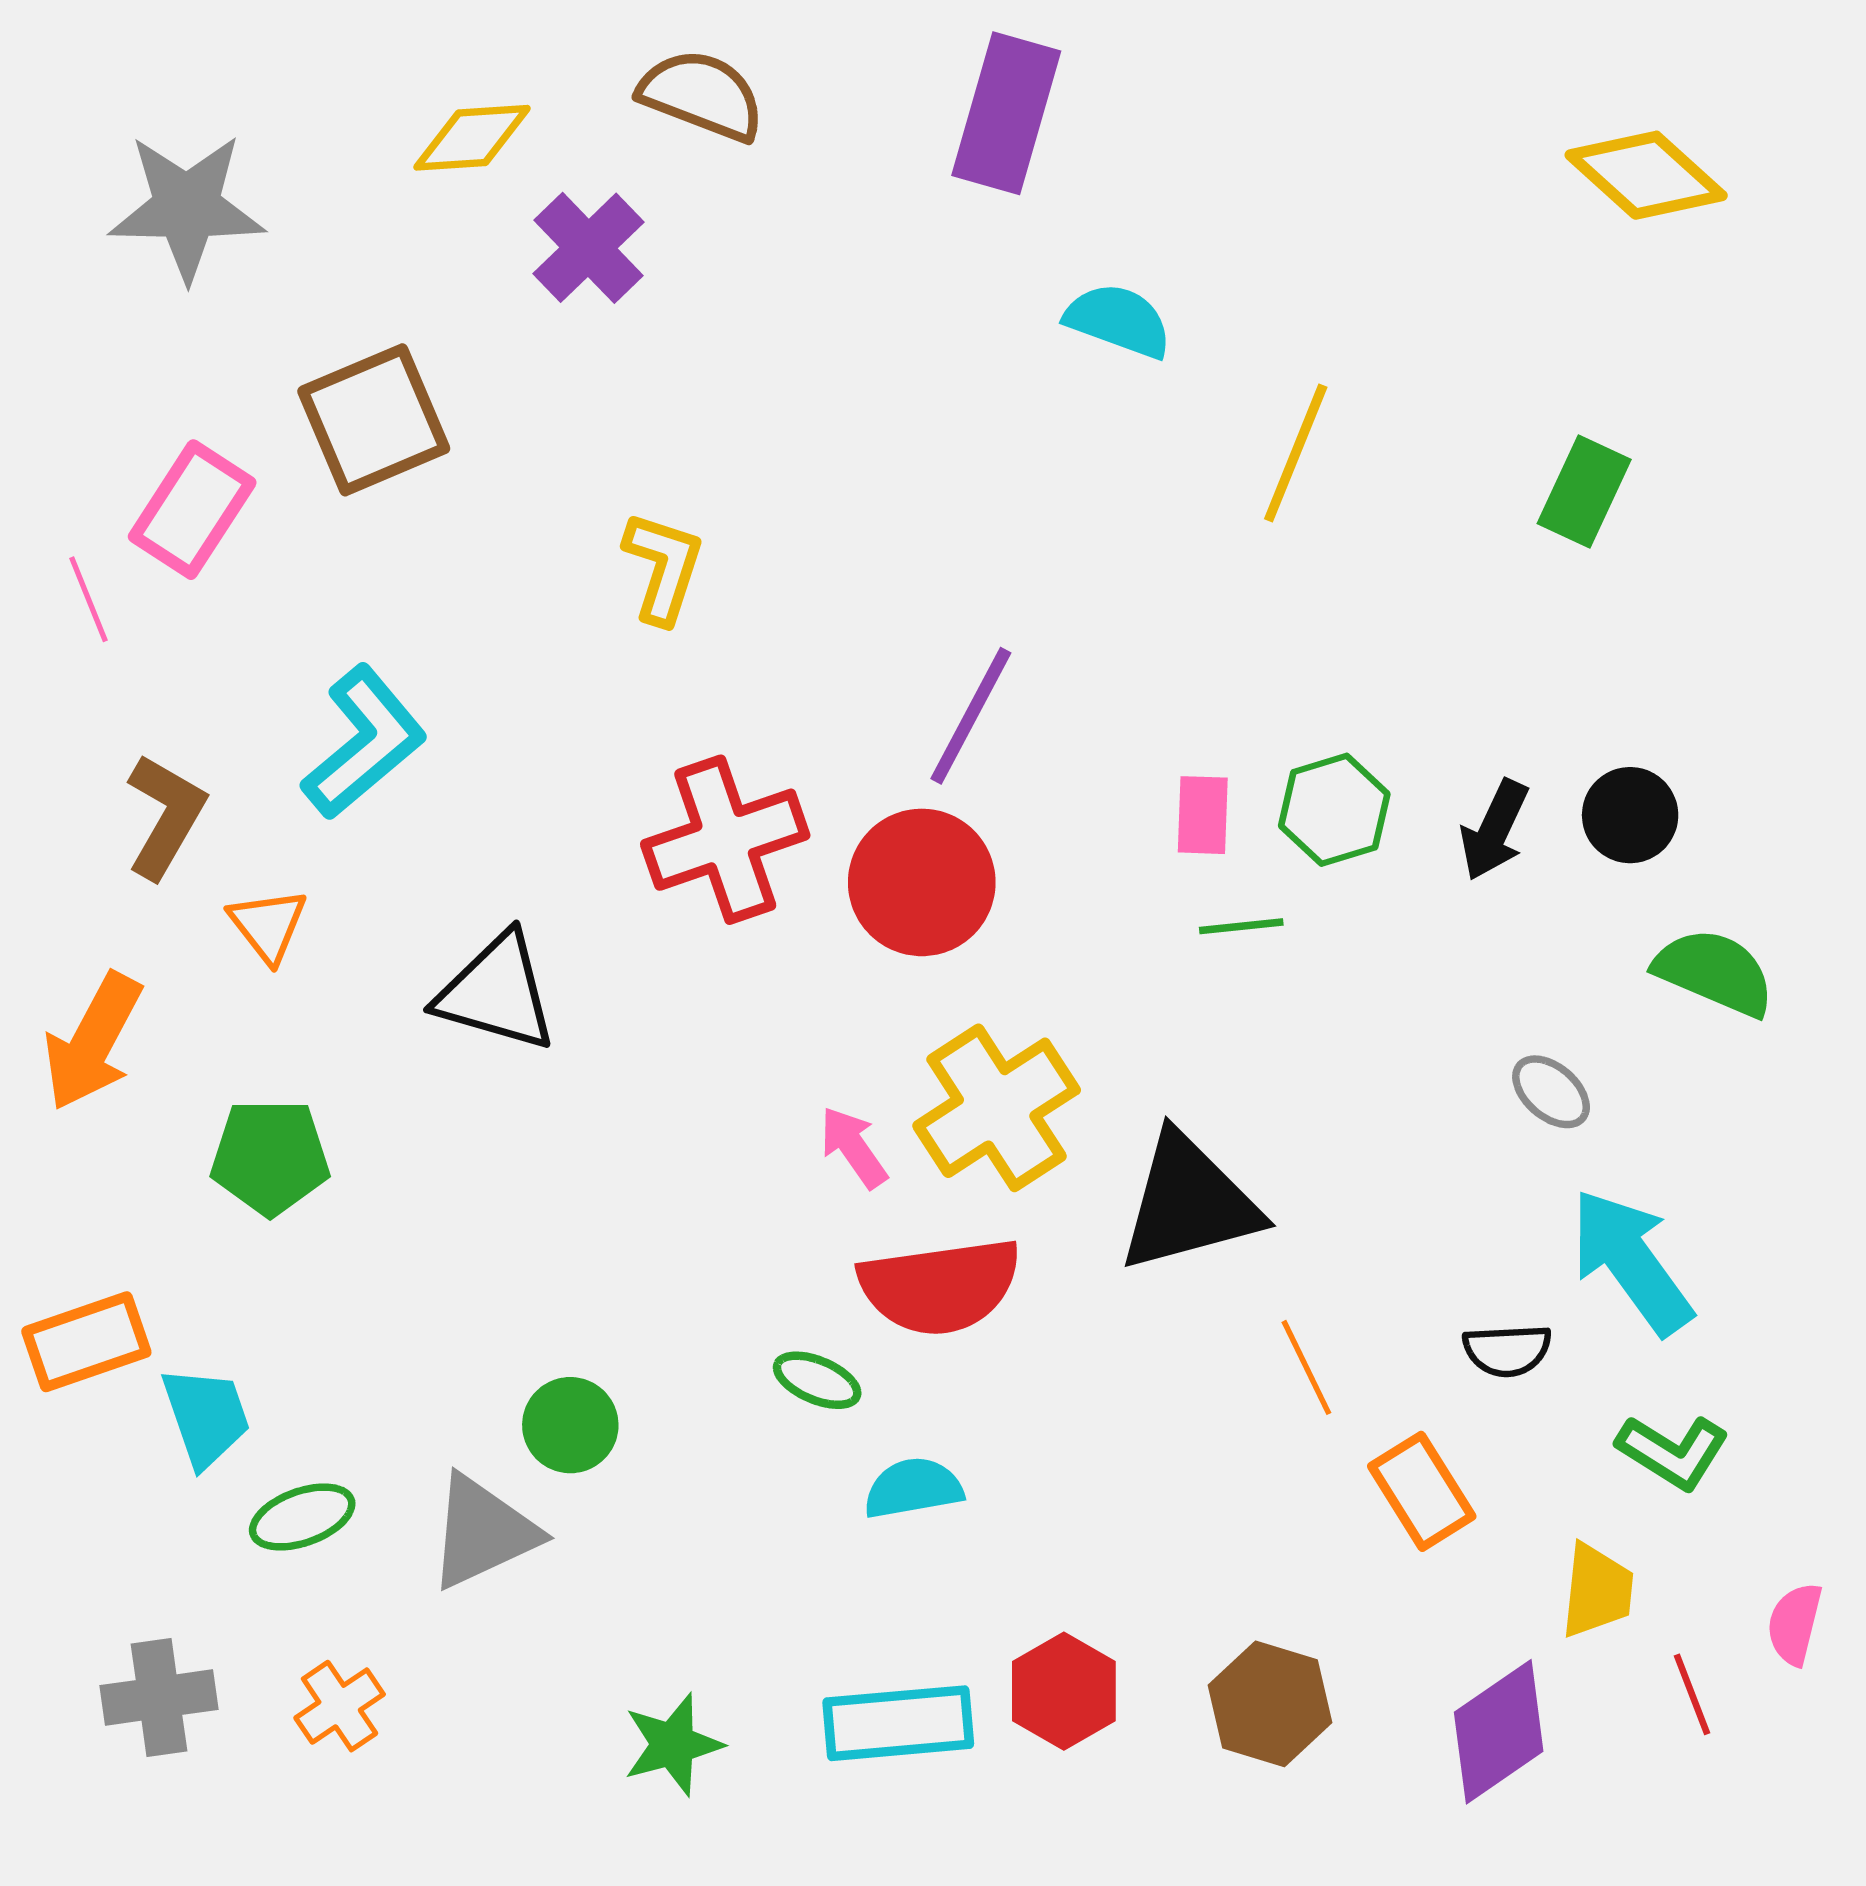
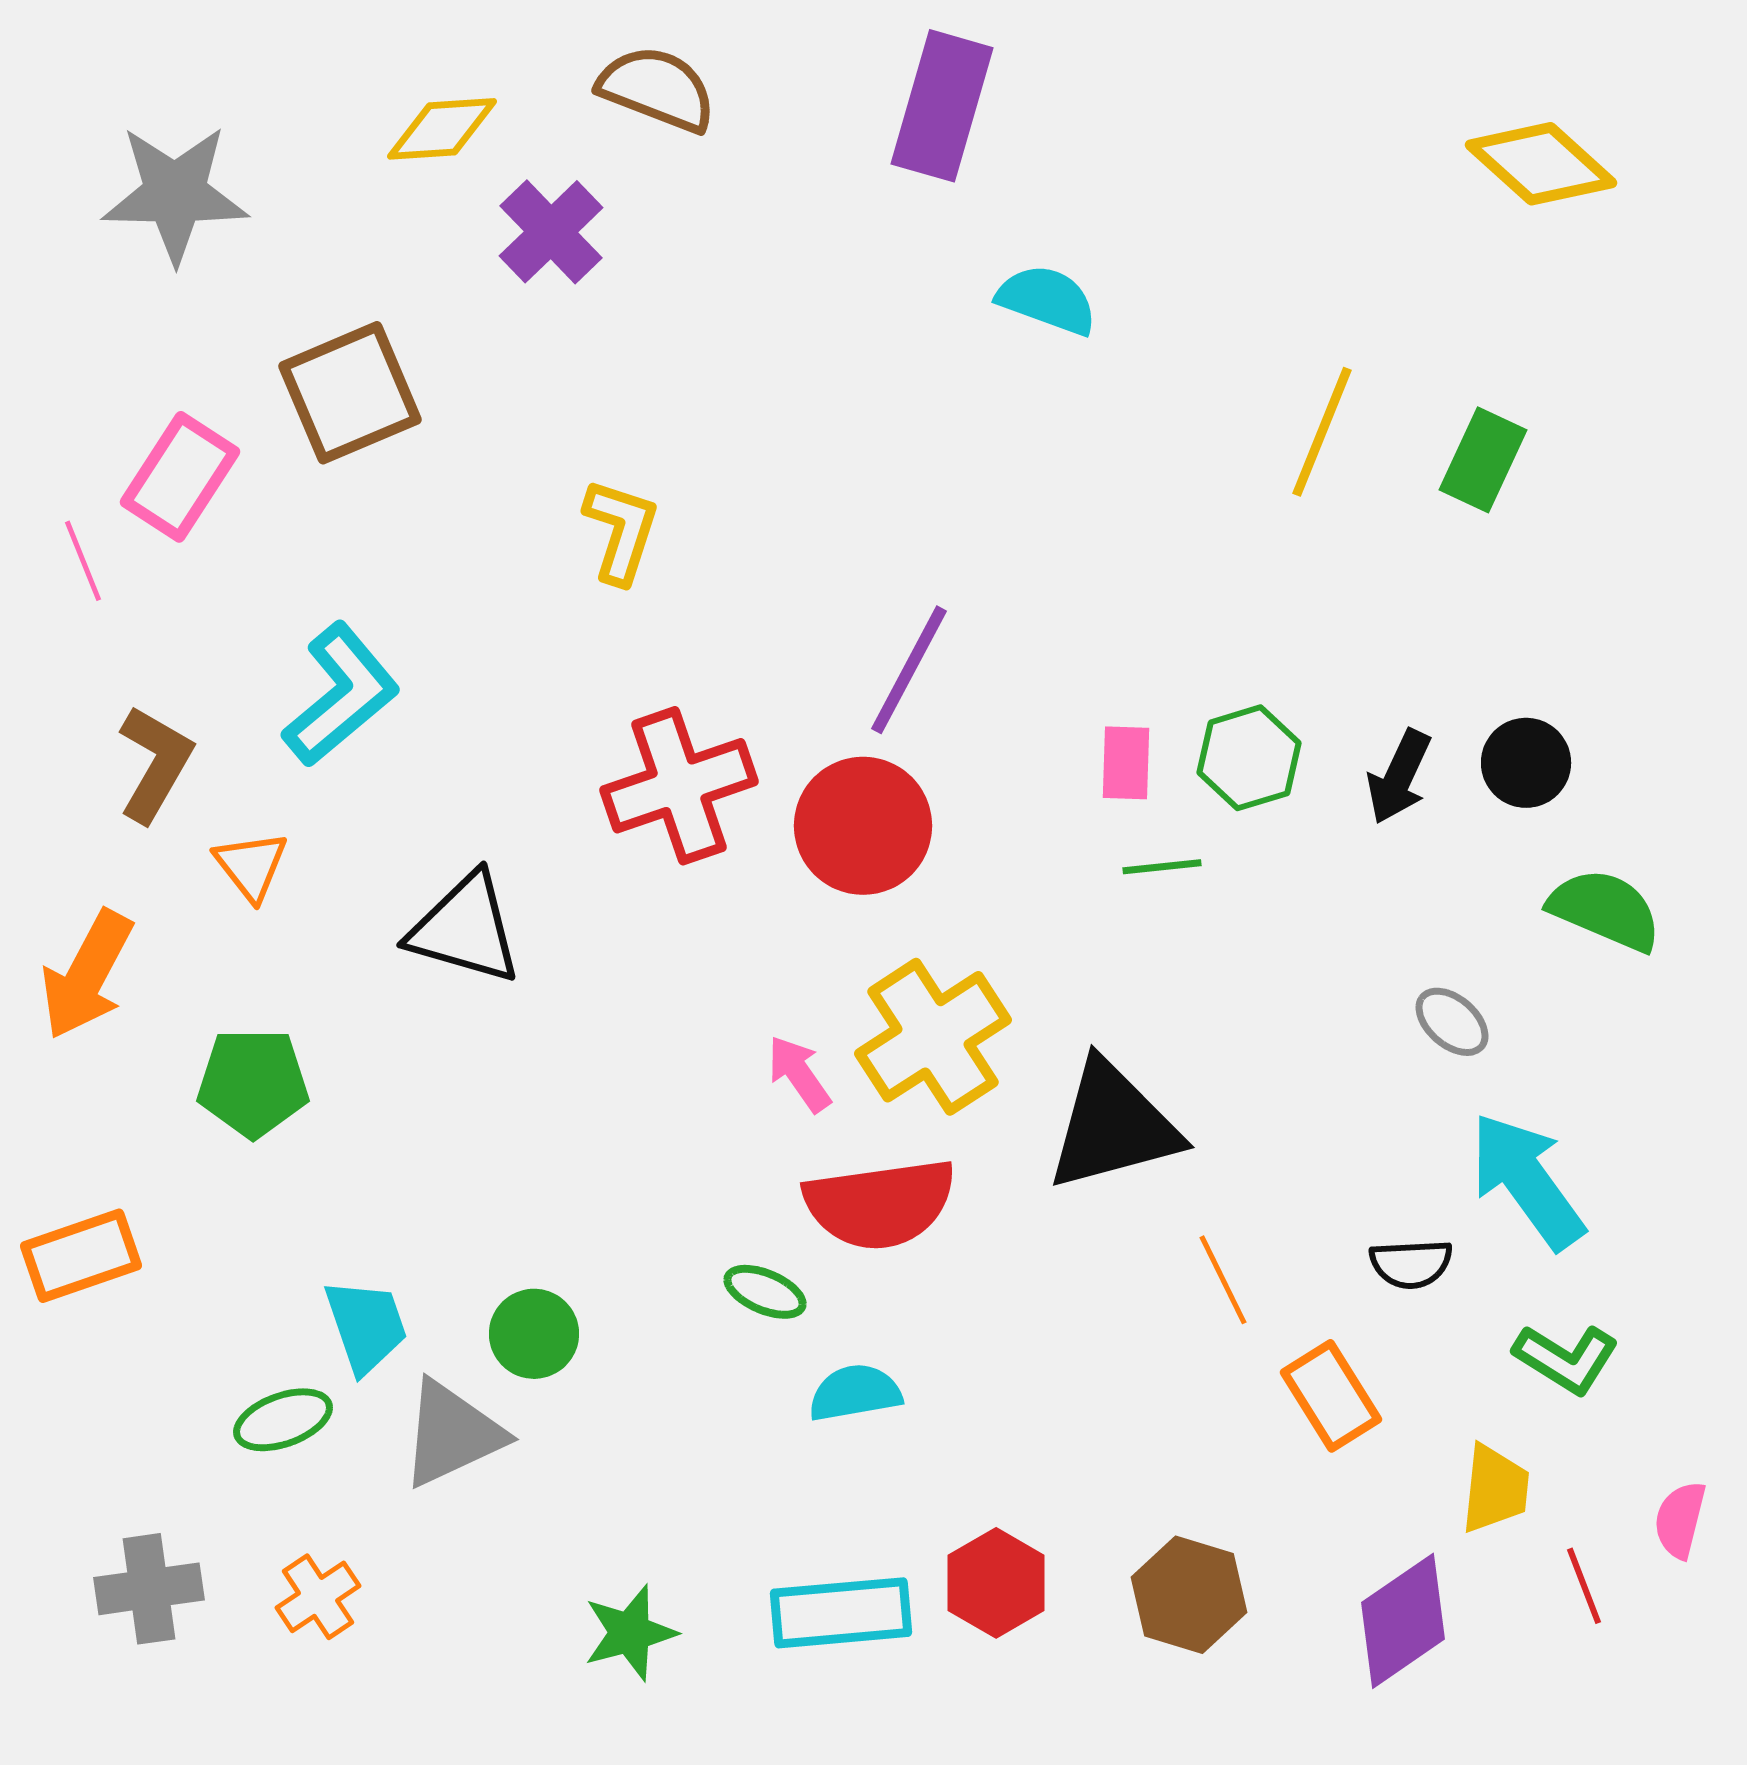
yellow line: (1296, 453) -> (1322, 432), moved
cyan trapezoid: (206, 1417) -> (366, 1326), moved

